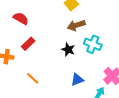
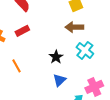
black star: (68, 50) -> (56, 57), moved
blue triangle: (77, 80) -> (59, 80), turned -40

